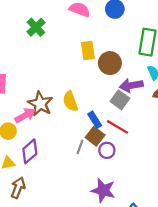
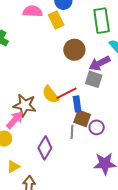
yellow rectangle: (88, 50) -> (56, 20), moved
blue rectangle: (95, 120) -> (77, 104), turned 42
red line: (118, 127) -> (66, 93), moved, turned -40
purple diamond: (30, 151) -> (45, 148), moved

